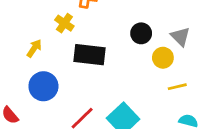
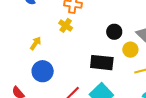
yellow cross: (64, 23) -> (66, 25), moved
black rectangle: (89, 55) -> (102, 63), moved

